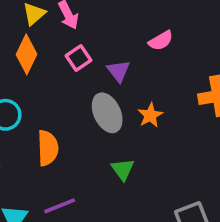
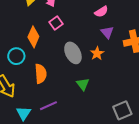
orange diamond: (27, 54) -> (33, 37), moved
purple triangle: (118, 71) -> (107, 32), moved

